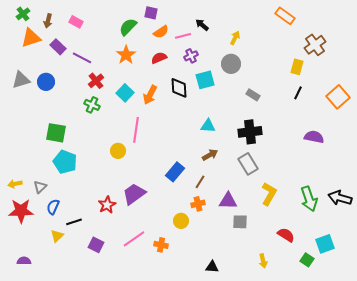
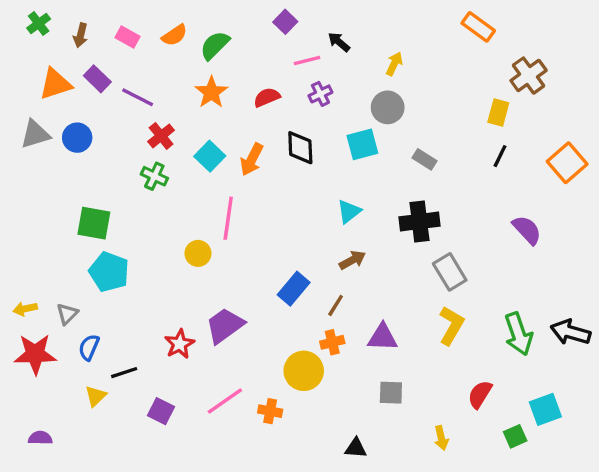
purple square: (151, 13) -> (285, 22), moved, turned 32
orange semicircle: (161, 32) -> (174, 35), moved
orange triangle: (31, 38) -> (55, 84), moved
cyan square: (205, 80) -> (362, 144), moved
cyan triangle: (208, 126) -> (349, 211), turned -42
purple semicircle: (314, 137) -> (527, 230), turned 36
gray rectangle: (248, 164) -> (450, 272), moved
yellow circle: (181, 221) -> (304, 371), size x1.5
gray square: (240, 222) -> (391, 393), moved
red semicircle: (286, 235) -> (480, 394), turned -90
green square: (307, 260) -> (515, 436), turned 32

